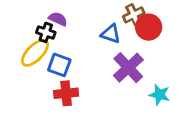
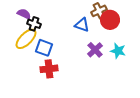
purple semicircle: (58, 19) -> (24, 14), moved
purple cross: (128, 68) -> (95, 50), size x0.7
cyan star: (159, 95) -> (118, 51), moved

